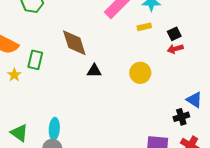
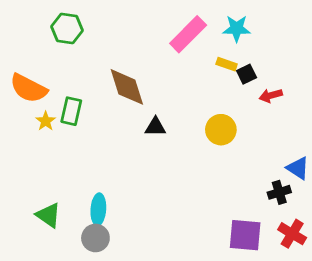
yellow rectangle: (144, 27) -> (227, 64), turned 32
black square: (174, 34) -> (247, 74), moved
yellow star: (14, 75) -> (46, 121), moved

